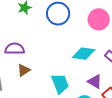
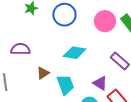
cyan diamond: (84, 54) -> (75, 53), moved
brown triangle: (24, 70) -> (43, 73), moved

